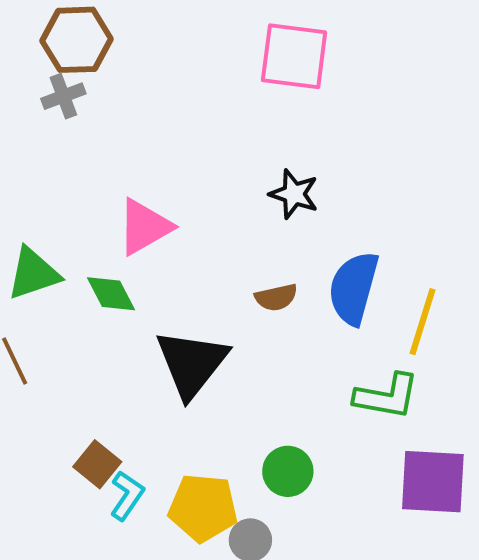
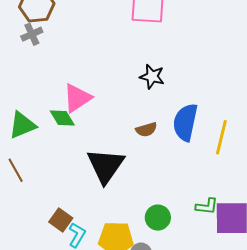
green diamond: (111, 294) -> (62, 118), moved
green L-shape: (387, 396) -> (207, 206), moved, size x0.7

